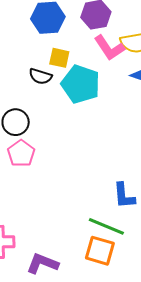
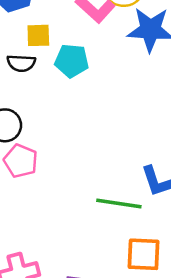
cyan pentagon: (81, 84) -> (72, 61), size x0.7
green line: (106, 226) -> (119, 203), moved

